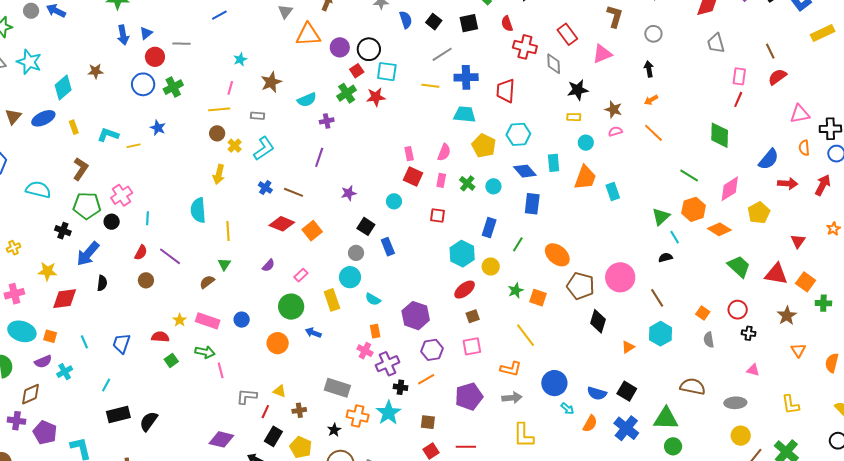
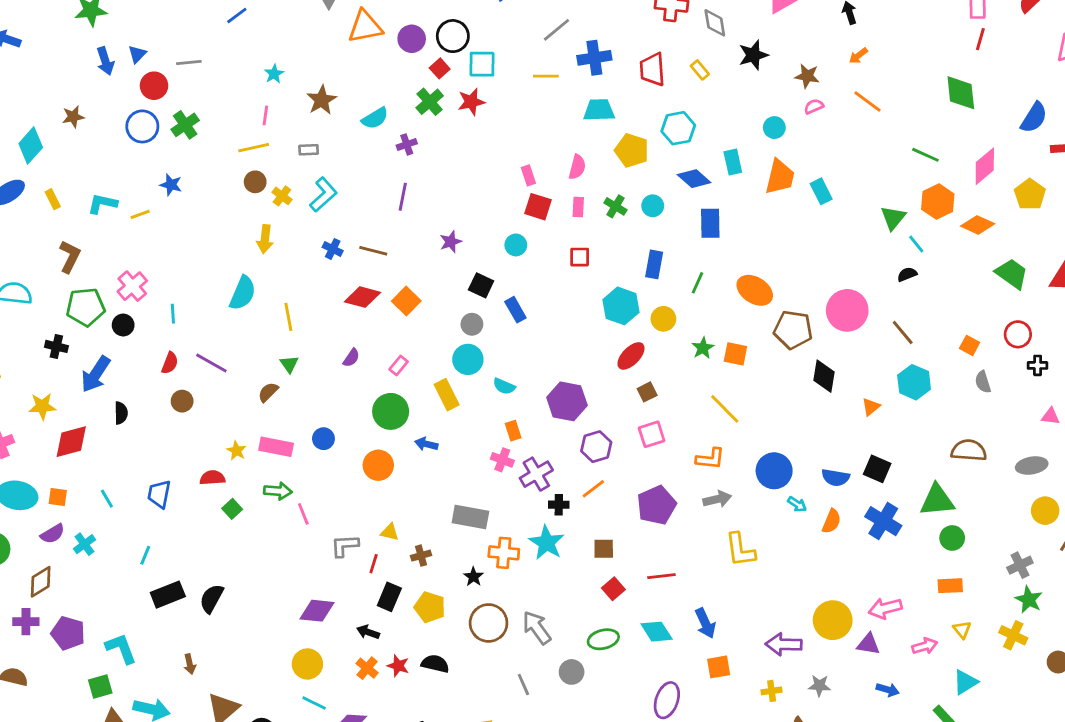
yellow rectangle: (574, 117) -> (700, 70), moved, turned 56
cyan semicircle: (198, 210) -> (243, 293), turned -145

